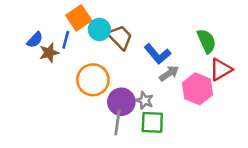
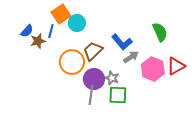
brown trapezoid: (120, 37) -> (93, 51), moved, turned -90
red triangle: (221, 69) -> (176, 66), moved

